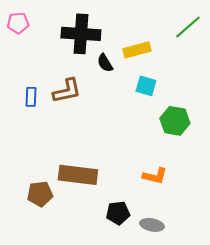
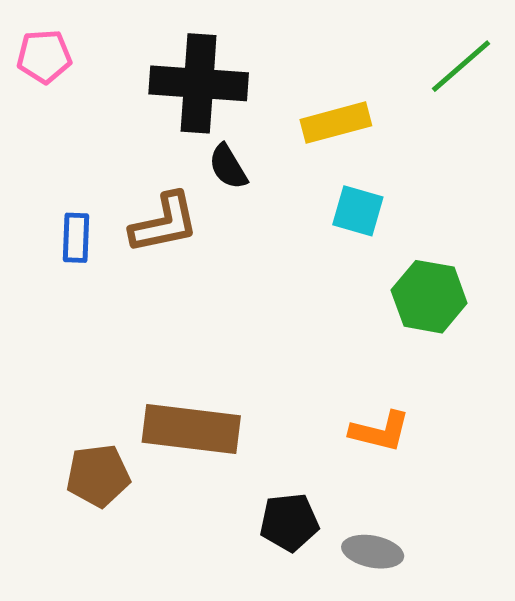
black semicircle: (105, 63) -> (228, 167), moved

